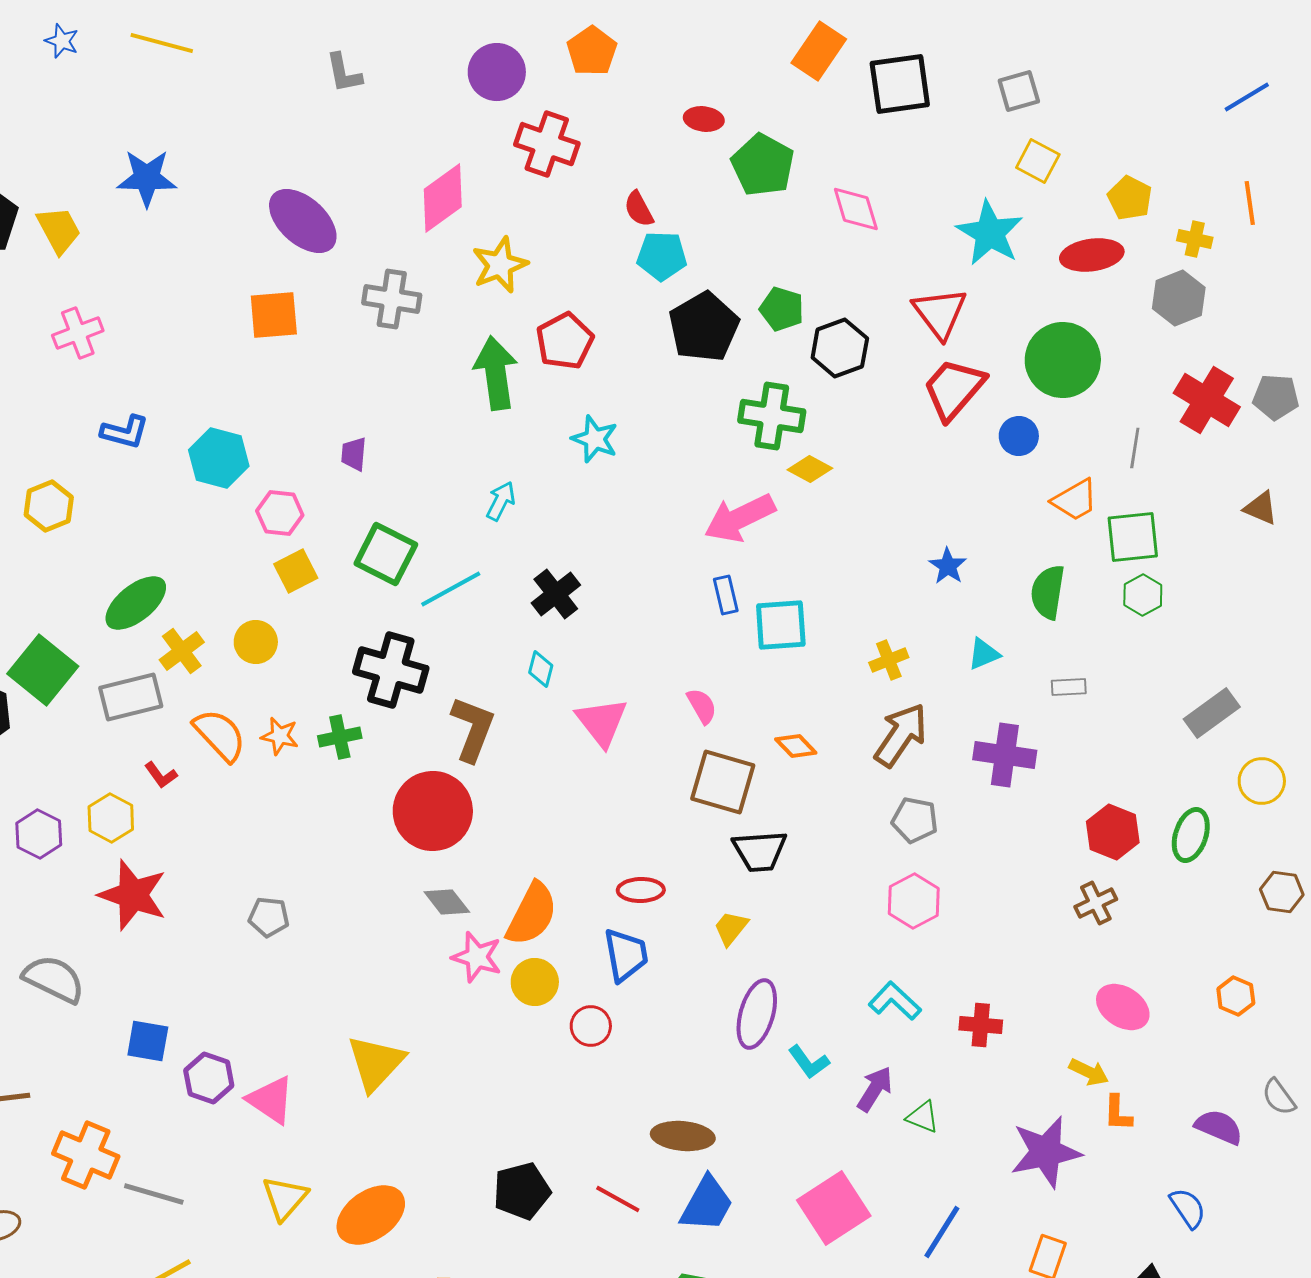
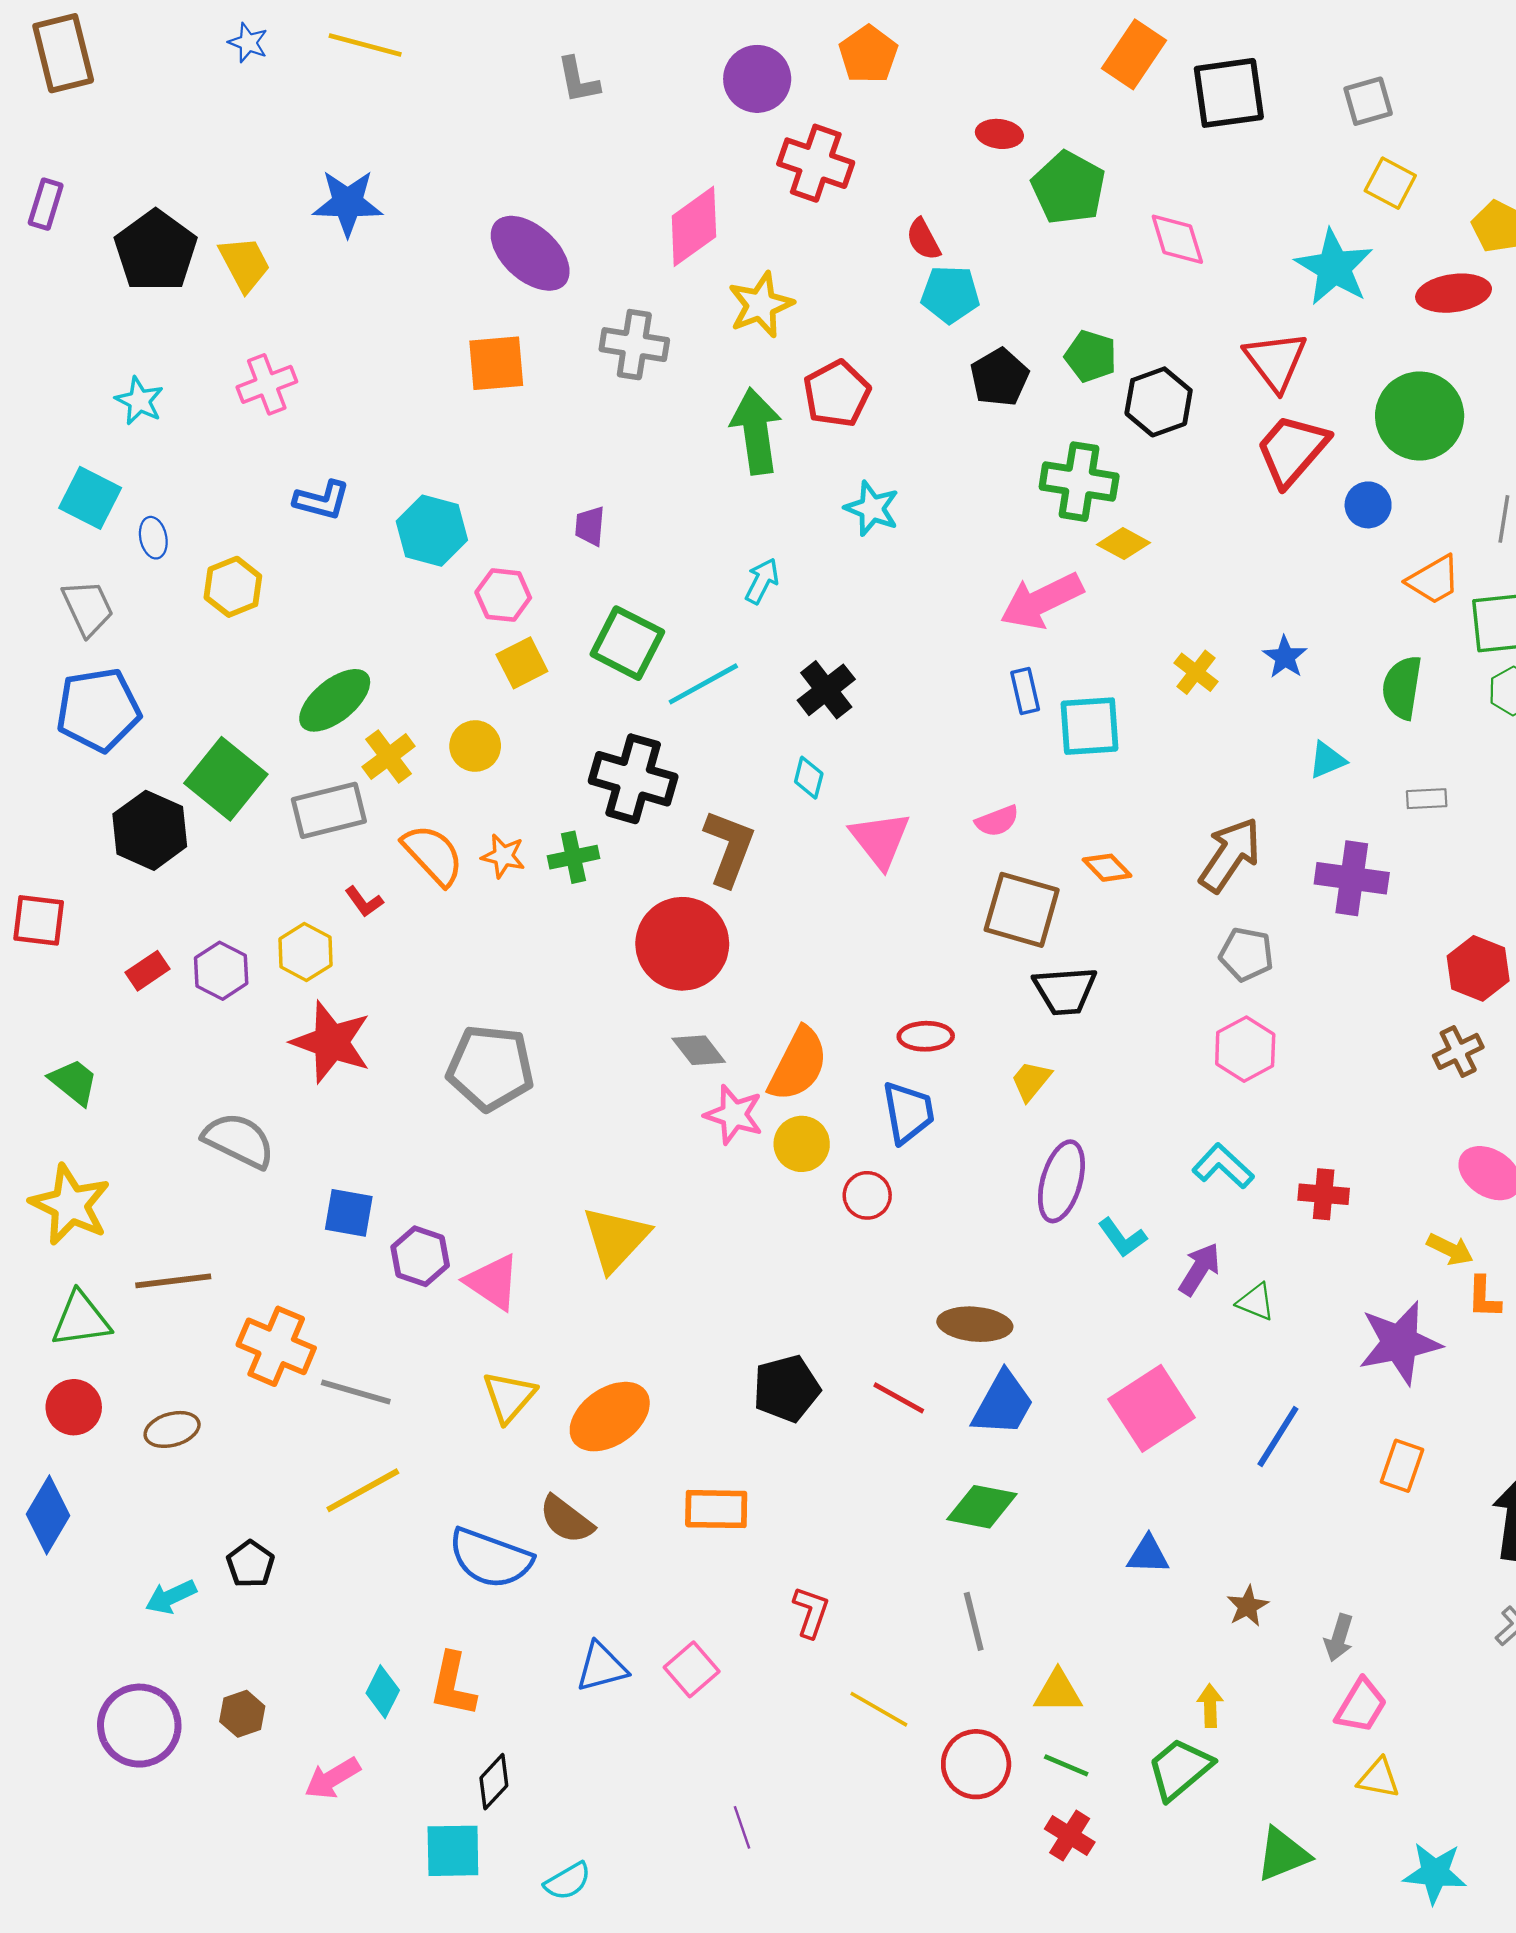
black pentagon: (704, 327) -> (999, 377), size x0.7
yellow cross: (889, 660) -> (1196, 672), moved, turned -30
pink semicircle: (702, 706) -> (997, 821), turned 99
gray pentagon: (269, 917) -> (490, 1068), size x1.8

